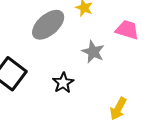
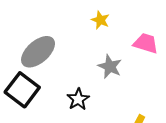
gray ellipse: (48, 25) -> (38, 52), moved

